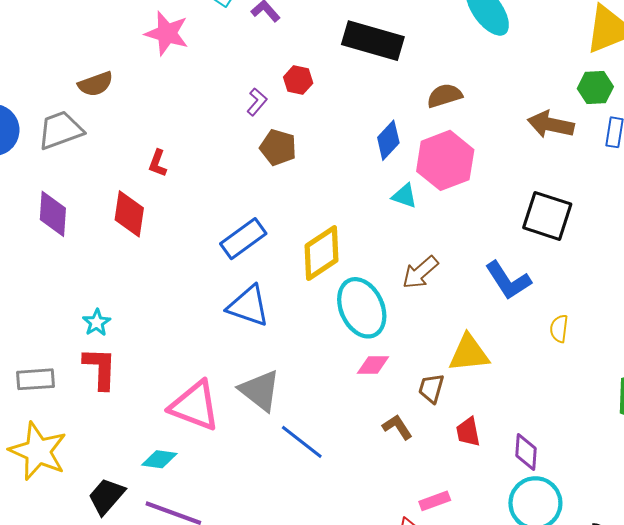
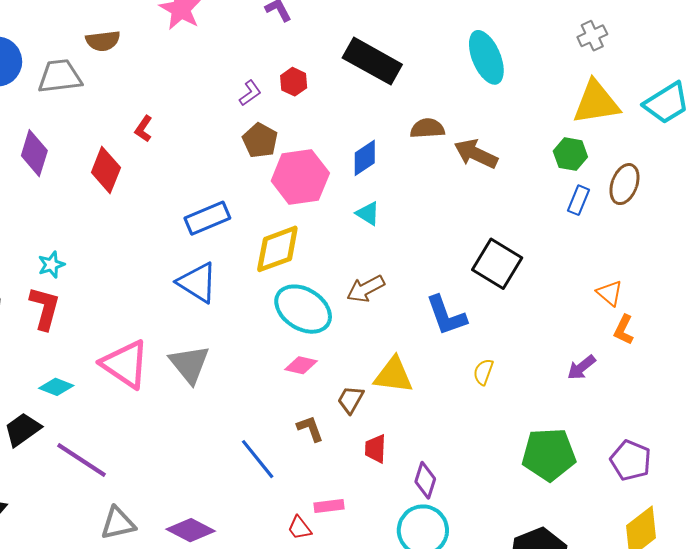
brown arrow: (551, 124) -> (476, 154), moved
pink hexagon: (445, 160) -> (300, 177), moved
cyan ellipse: (362, 308) -> (303, 309), turned -46
blue line: (302, 442) -> (258, 459), moved
cyan diamond: (159, 459) -> (56, 387), moved

